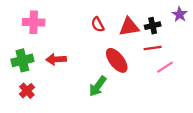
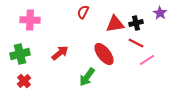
red semicircle: (98, 25) -> (83, 12), moved, turned 56
red line: (153, 48) -> (136, 43), turned 35
red arrow: (56, 59) -> (60, 53), moved, turned 144

